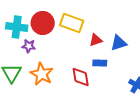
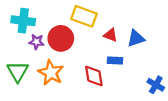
red circle: (43, 23) -> (61, 38), moved
red triangle: (96, 40) -> (110, 35), turned 40

